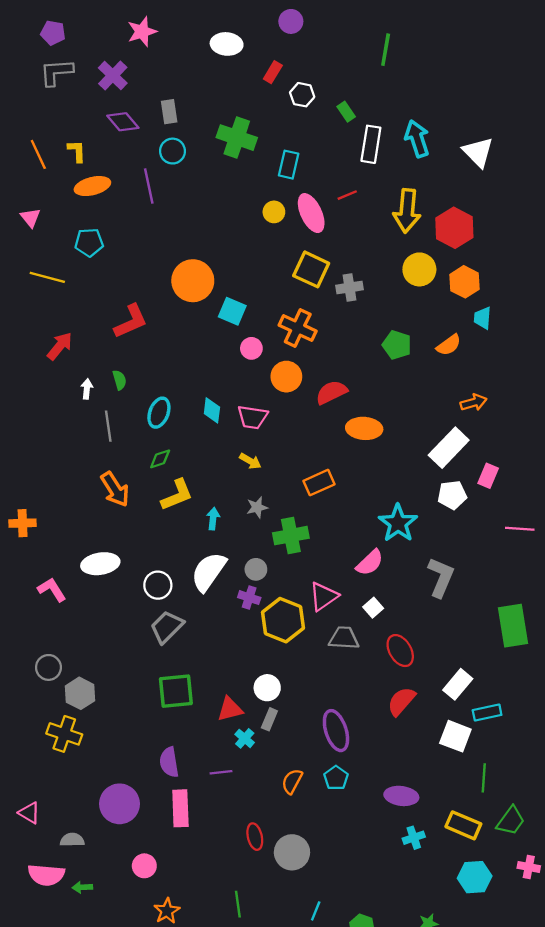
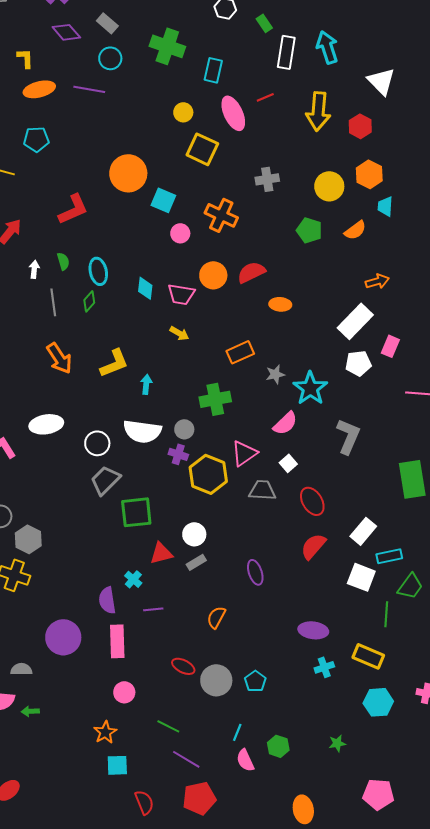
gray rectangle: (169, 112) -> (107, 23), turned -40
white triangle: (478, 152) -> (381, 81), moved
purple line: (149, 186) -> (89, 89), turned -68
yellow circle: (274, 212) -> (183, 112), moved
red hexagon: (454, 228) -> (360, 126), size x0.7
yellow square: (311, 269) -> (202, 149), moved
yellow circle: (419, 269) -> (329, 186), moved
orange circle: (286, 377) -> (213, 275), moved
cyan ellipse: (159, 413) -> (98, 271), moved, turned -32
orange ellipse: (364, 428) -> (280, 304), size x0.7
green diamond: (160, 459) -> (89, 301), moved, turned -30
gray star: (257, 507) -> (275, 374), moved
white semicircle: (209, 572) -> (142, 431), turned -117
green square: (176, 691) -> (136, 512), moved
gray rectangle: (269, 719) -> (196, 562), turned 36
purple ellipse: (336, 731) -> (255, 572), size x0.7
cyan cross: (245, 738) -> (133, 579), moved
cyan pentagon: (336, 778) -> (255, 681), moved
green trapezoid: (511, 821) -> (410, 586), moved
red ellipse: (255, 837) -> (183, 666), turned -50
pink circle: (144, 866) -> (124, 692), moved
green line: (238, 904) -> (168, 726), turned -55

